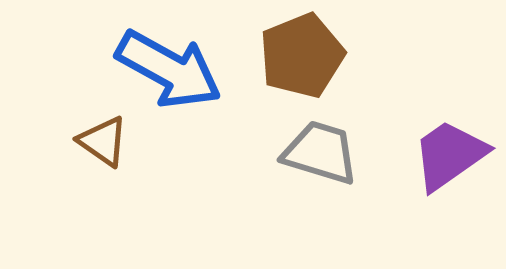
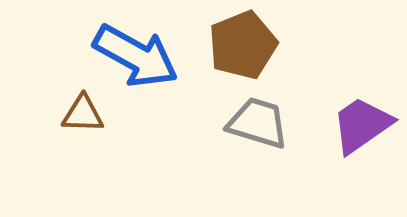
brown triangle: (103, 141) -> (83, 114), turned -33

